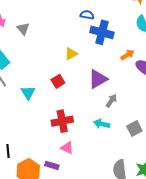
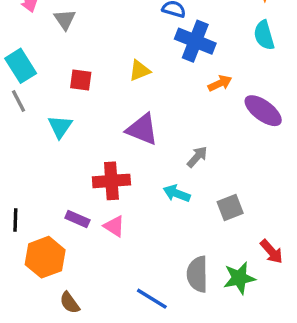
orange arrow: (128, 55) -> (220, 83), moved
purple triangle: (98, 79) -> (142, 129), moved, turned 45
red square: (58, 81) -> (81, 80), moved, turned 32
purple rectangle: (52, 165) -> (77, 219), moved

